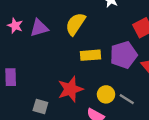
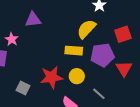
yellow semicircle: (75, 24) -> (86, 29), moved
pink star: (15, 26) -> (12, 39), moved
yellow circle: (106, 94) -> (77, 76), moved

